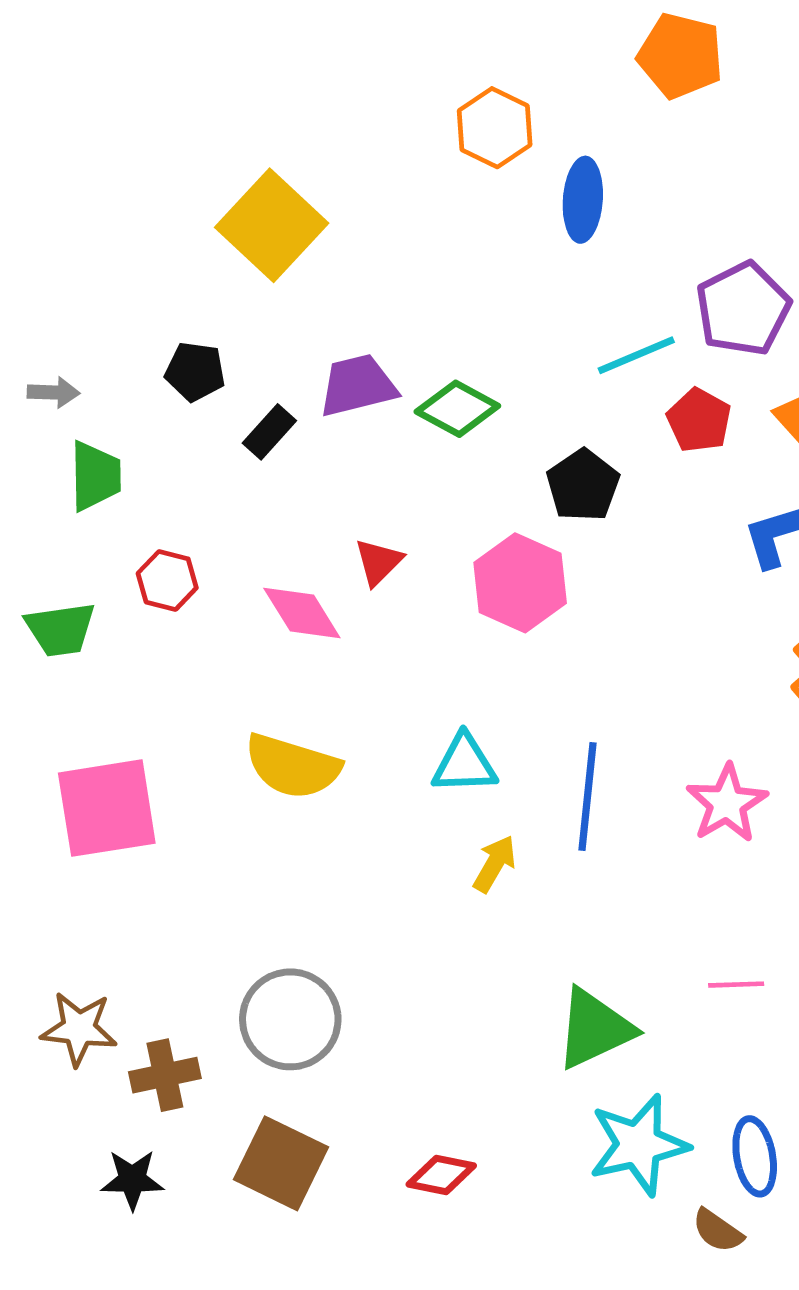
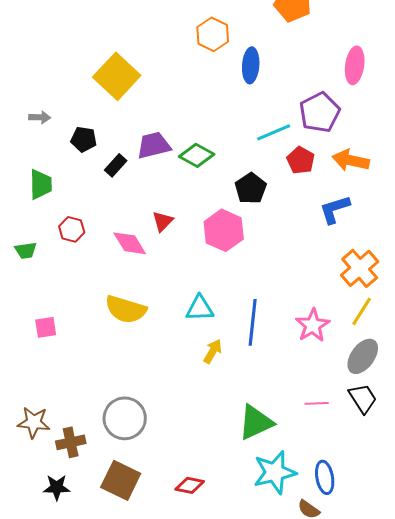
gray arrow: (53, 392) -> (40, 117), moved
green trapezoid: (60, 629) -> (26, 250), size x0.7
pink square: (107, 808) -> (46, 327), size x0.5

